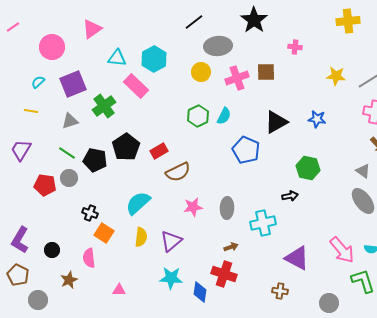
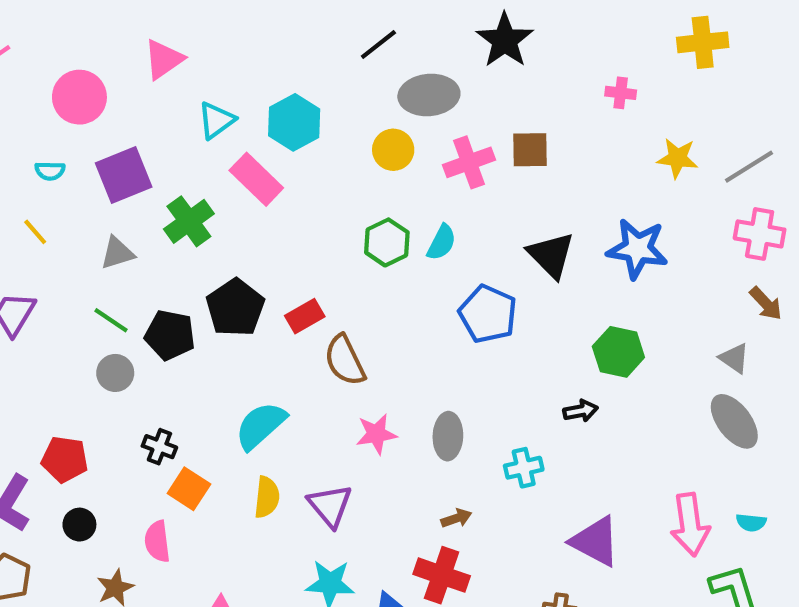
pink cross: (295, 47) -> (621, 93), moved
cyan triangle: (117, 58) -> (216, 120), turned -42
cyan semicircle: (38, 82) -> (50, 171), turned -136
yellow line: (31, 111) -> (35, 232), turned 40
blue star: (317, 119) -> (637, 249), size x1.6
black triangle: (276, 122) -> (551, 255), turned -45
brown semicircle: (178, 172) -> (345, 360), turned 90
red pentagon: (45, 185) -> (65, 459), moved
cyan cross: (263, 223) -> (524, 468), size x0.7
purple triangle: (171, 241) -> (330, 506), turned -30
pink arrow: (342, 250) -> (690, 525), turned 32

